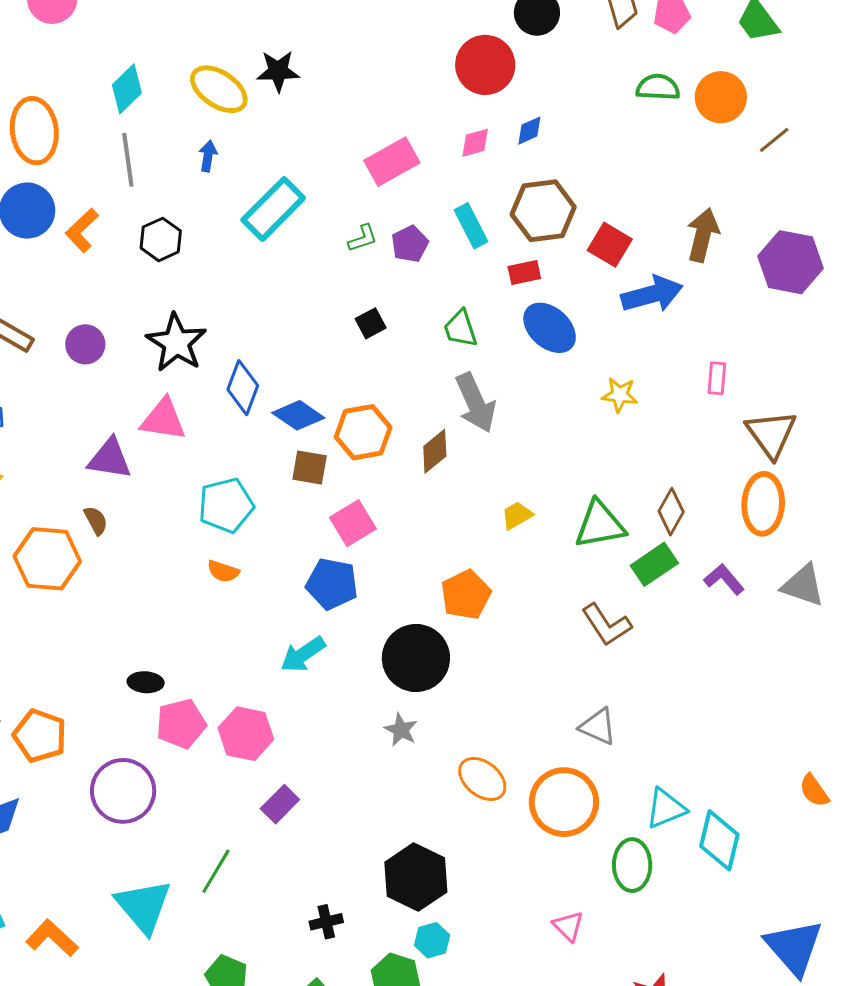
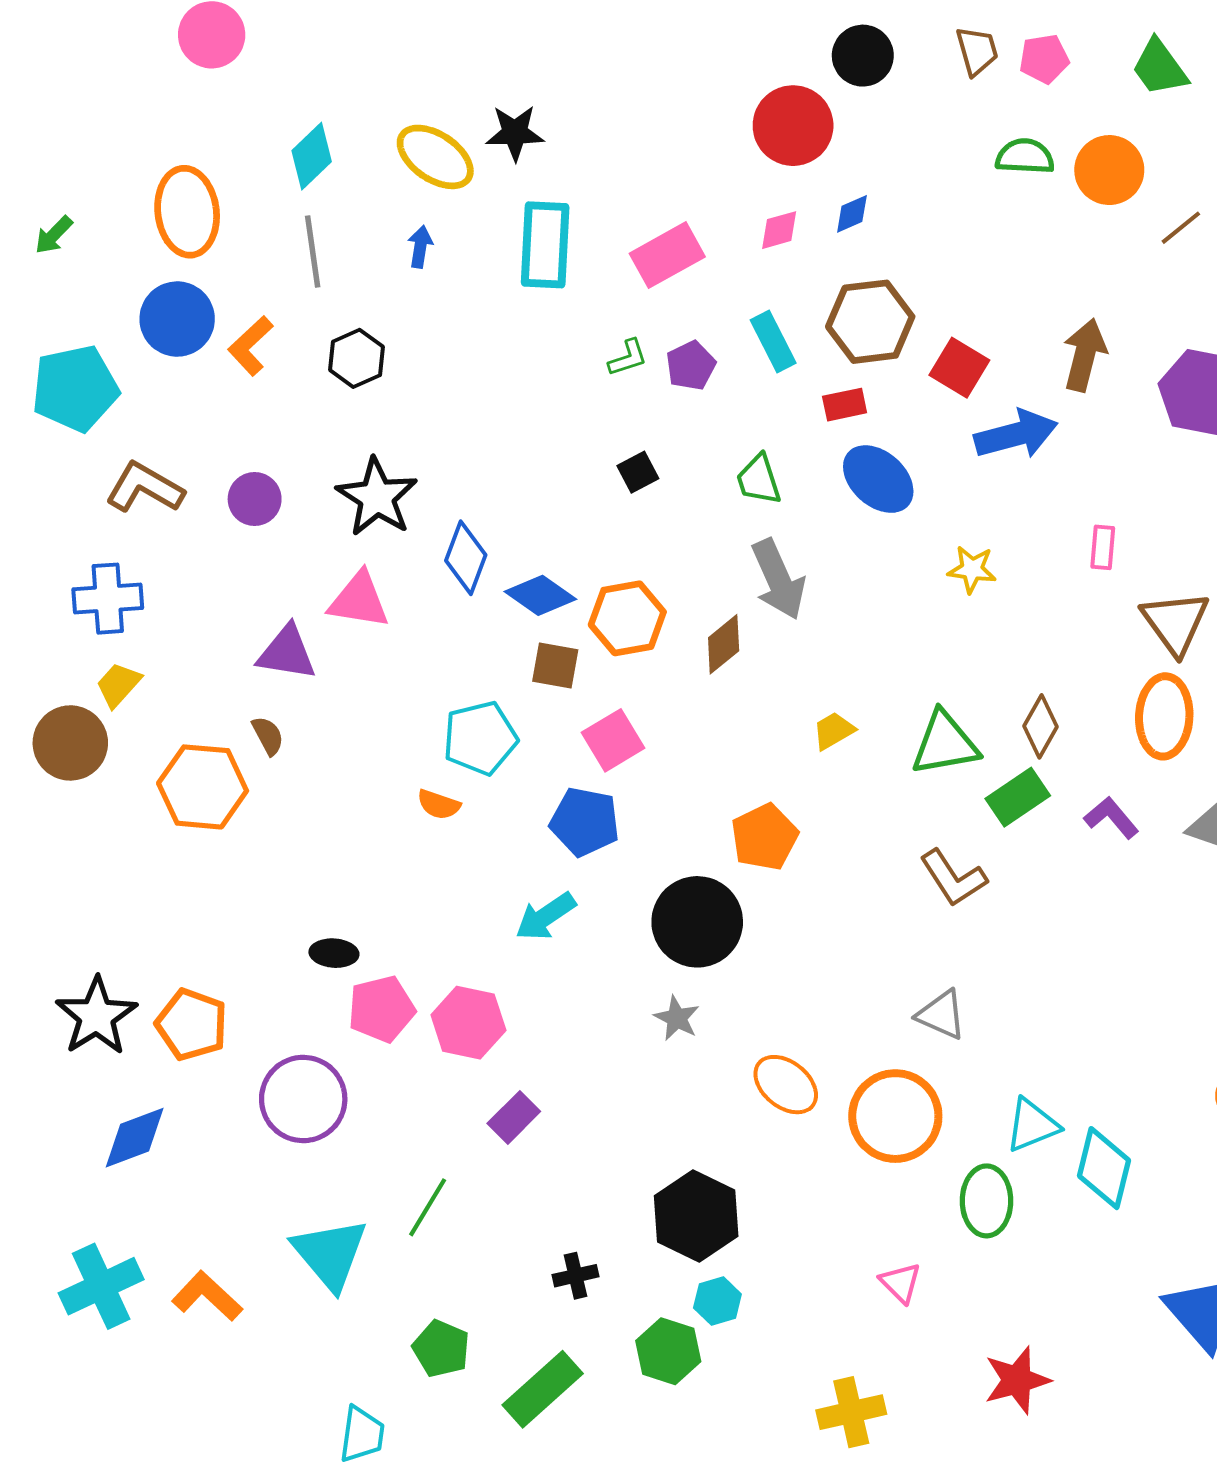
cyan rectangle: (273, 209) -> (545, 245), moved, turned -42
cyan pentagon: (226, 505) -> (480, 738), moved

